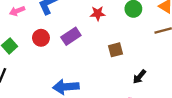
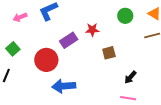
red star: (98, 13) -> (92, 30), moved
red circle: (41, 38) -> (46, 60), moved, size x1.5

